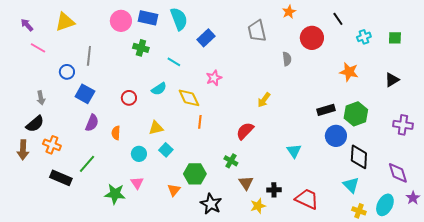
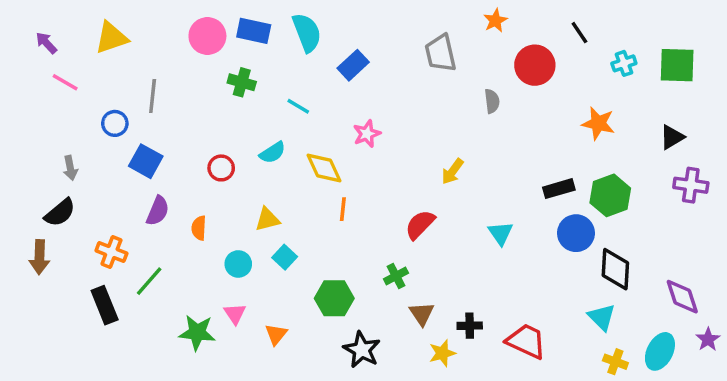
green square: (395, 38) -> (677, 65), size x1.6
purple cross: (403, 125) -> (691, 185), moved
orange cross: (52, 145) -> (111, 252), moved
cyan triangle: (294, 151) -> (501, 233), moved
green cross: (231, 161) -> (396, 276), turned 32
black rectangle: (61, 178) -> (105, 305), turned 45
orange triangle: (174, 190) -> (276, 334), moved

